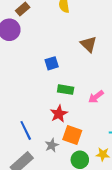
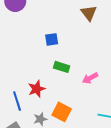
brown triangle: (89, 44) -> (89, 13), moved
red star: (59, 114) -> (37, 89), moved

